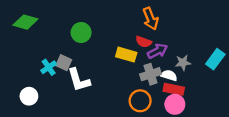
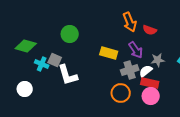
green diamond: (25, 22) -> (26, 46), moved
red semicircle: (144, 42) -> (150, 30), moved
purple arrow: (157, 51) -> (136, 50), turned 84
cyan cross: (49, 67) -> (42, 64), turned -32
white semicircle: (169, 75) -> (146, 71), turned -56

